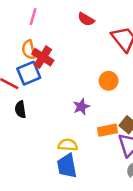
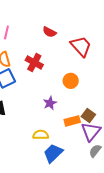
red cross: (43, 57) -> (34, 62), moved
blue trapezoid: (67, 166) -> (53, 153), moved, turned 60

